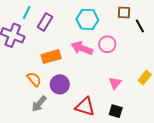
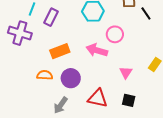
pink arrow: (82, 48) -> (97, 50), moved
orange semicircle: (34, 79) -> (45, 75), turned -42
gray arrow: (39, 104) -> (61, 105), moved

